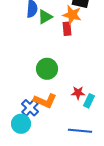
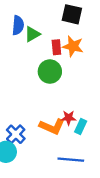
orange star: (72, 15) -> (73, 46), moved
green circle: (47, 69) -> (50, 72), moved
orange L-shape: (45, 101) -> (52, 127), moved

